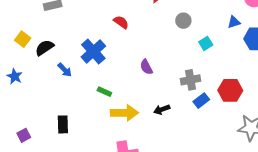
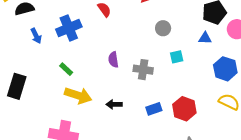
blue triangle: (234, 22) -> (205, 38), moved
gray cross: (191, 80) -> (143, 70), moved
black rectangle: (63, 124) -> (17, 86), size x1.4

